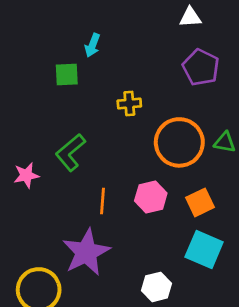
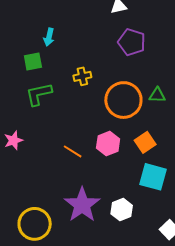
green L-shape: (70, 152) -> (39, 94), moved, turned 36
orange line: (102, 201) -> (73, 151), turned -54
purple star: (86, 252) -> (82, 205), moved

